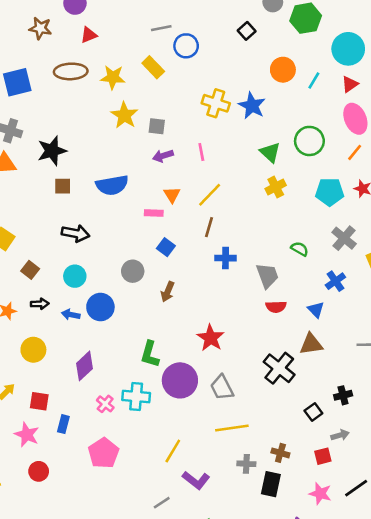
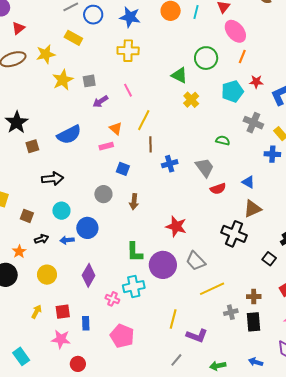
blue star: (252, 106) -> (130, 17), moved
yellow star: (124, 115) -> (63, 80), turned 30
blue cross: (335, 281) -> (272, 154), moved, turned -35

